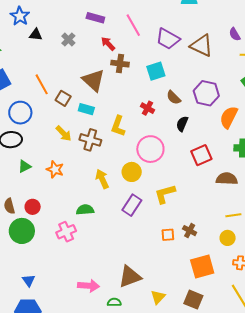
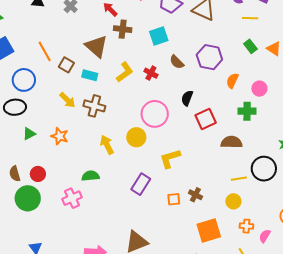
orange semicircle: (229, 117) -> (232, 81), size x0.7
black semicircle: (182, 124) -> (187, 98), moved
yellow L-shape: (118, 126) -> (125, 72), moved, turned -145
purple rectangle: (132, 205) -> (141, 184), moved

